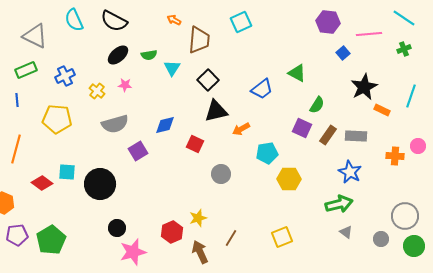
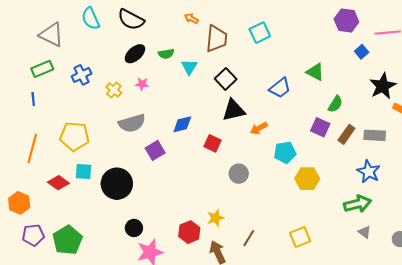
cyan square: (241, 22) -> (260, 33), moved
yellow pentagon: (57, 119) -> (75, 136), moved

